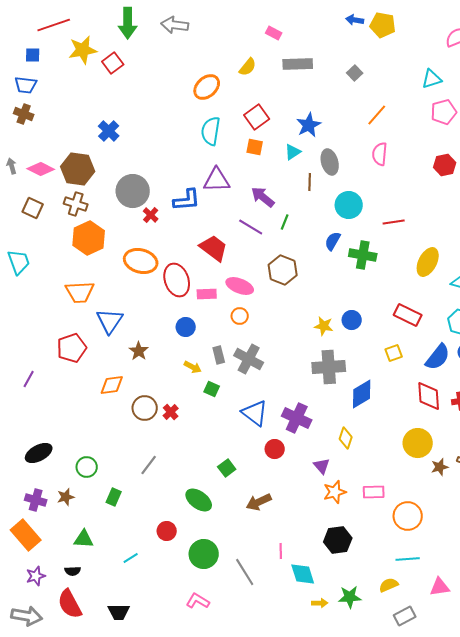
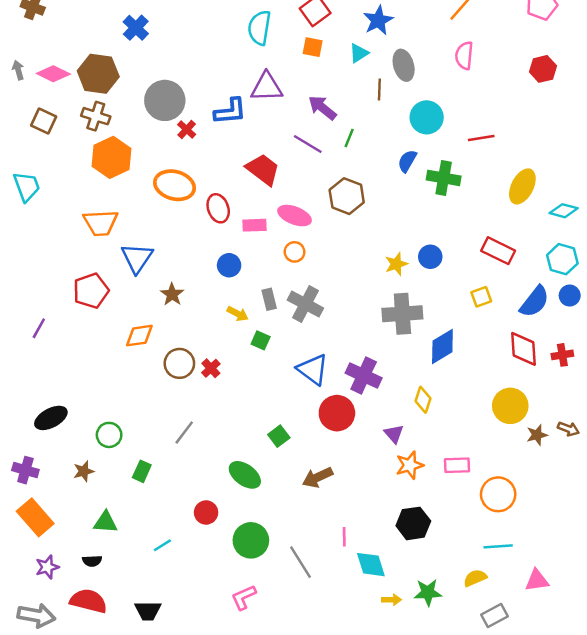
red ellipse: (177, 280) -> (218, 208), size x0.7
yellow star: (324, 326) -> (396, 264), turned -30
red circle: (275, 449) -> (337, 413), size x1.5
purple cross: (36, 500) -> (25, 470), moved
pink L-shape: (198, 601) -> (244, 597), turned -55
red semicircle: (70, 604) -> (88, 601), turned 132

